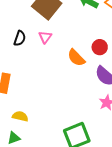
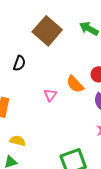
pink triangle: (45, 37) -> (50, 95), moved

